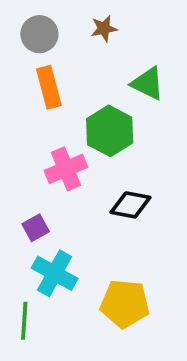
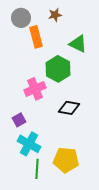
orange rectangle: (49, 87) -> (36, 37), moved
green line: (24, 321) -> (37, 169), moved

